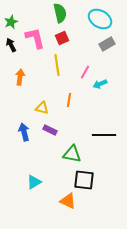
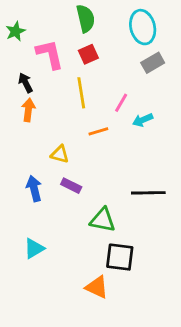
cyan ellipse: (100, 19) -> (143, 27), turned 45
black arrow: (11, 45) -> (25, 83), moved
orange line: (69, 100) -> (98, 131), moved, turned 64
cyan triangle: (34, 182) -> (34, 249), moved

